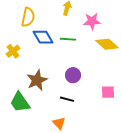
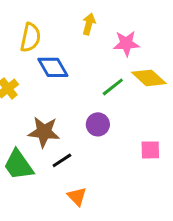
green line: (68, 39) -> (113, 87), moved, turned -42
brown star: (37, 80) -> (44, 132), turned 30
black line: (67, 99) -> (62, 160), moved, turned -48

